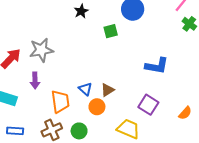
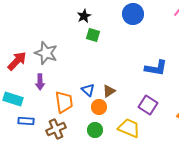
green square: (111, 31) -> (93, 35), moved, turned 32
gray star: (41, 50) -> (46, 53), turned 30
blue rectangle: (15, 131) -> (26, 121), moved
green circle: (79, 131) -> (95, 130), moved

